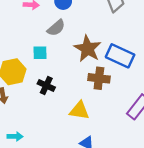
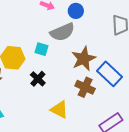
gray semicircle: (56, 28) -> (62, 32), size x1.4

